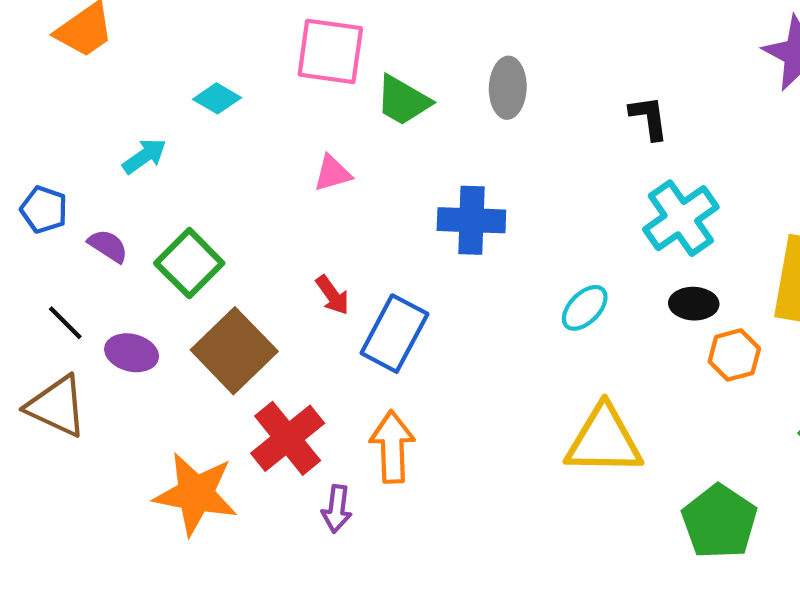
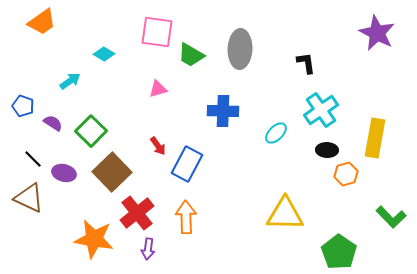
gray ellipse: (508, 88) -> (240, 49), size x1.4
cyan ellipse: (585, 308) -> (276, 133), moved
purple arrow: (337, 509) -> (148, 249), moved

